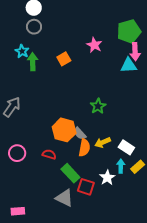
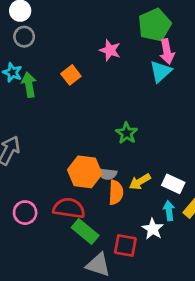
cyan triangle: (129, 65) -> (161, 72), turned -30
gray semicircle: (80, 134) -> (107, 174), turned -32
red semicircle: (49, 154) -> (69, 208), size x1.6
green rectangle: (70, 173) -> (85, 231), moved

